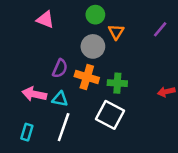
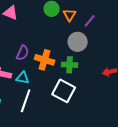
purple line: (160, 29) -> (90, 21), moved
orange triangle: (116, 32) -> (70, 15), moved
gray circle: (93, 46) -> (78, 42), moved

